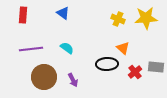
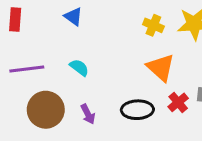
orange triangle: (123, 48) -> (161, 68), size x1.5
black ellipse: (107, 64) -> (137, 110), moved

